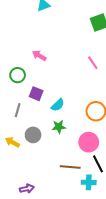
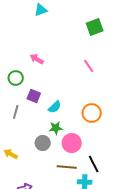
gray circle: (33, 135) -> (43, 143), moved
yellow arrow: (12, 142) -> (11, 154), moved
pink circle: (89, 142) -> (72, 143), moved

